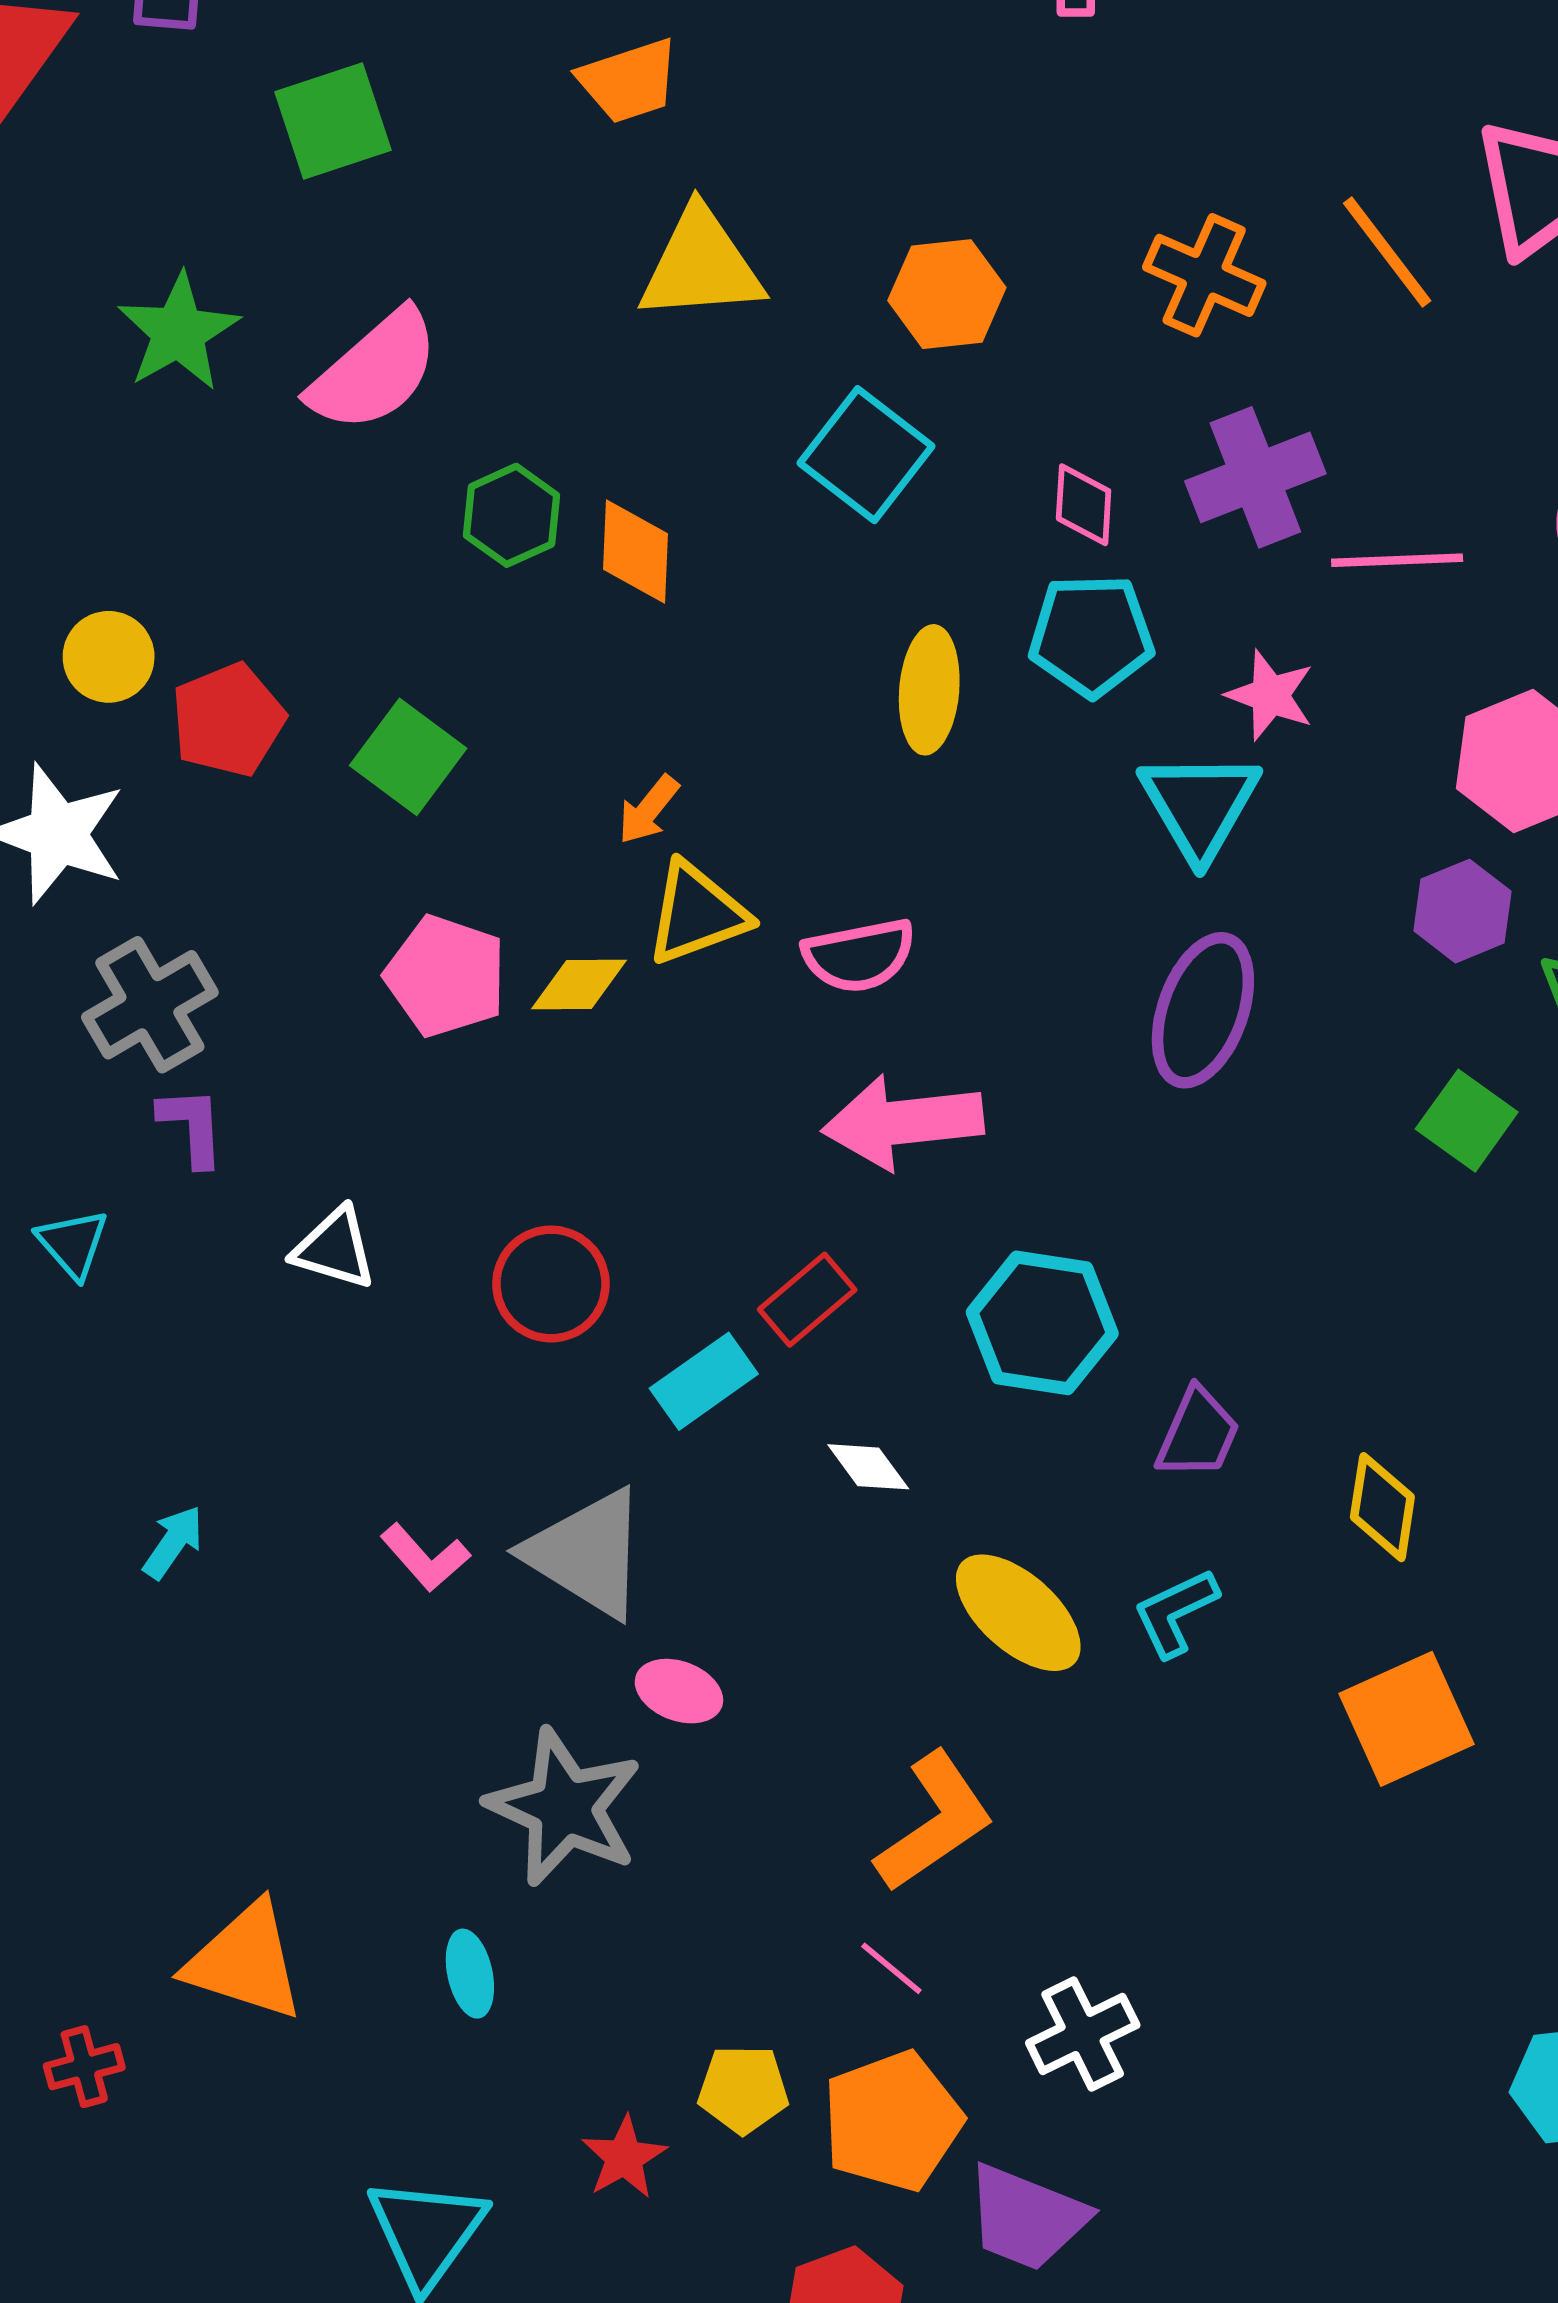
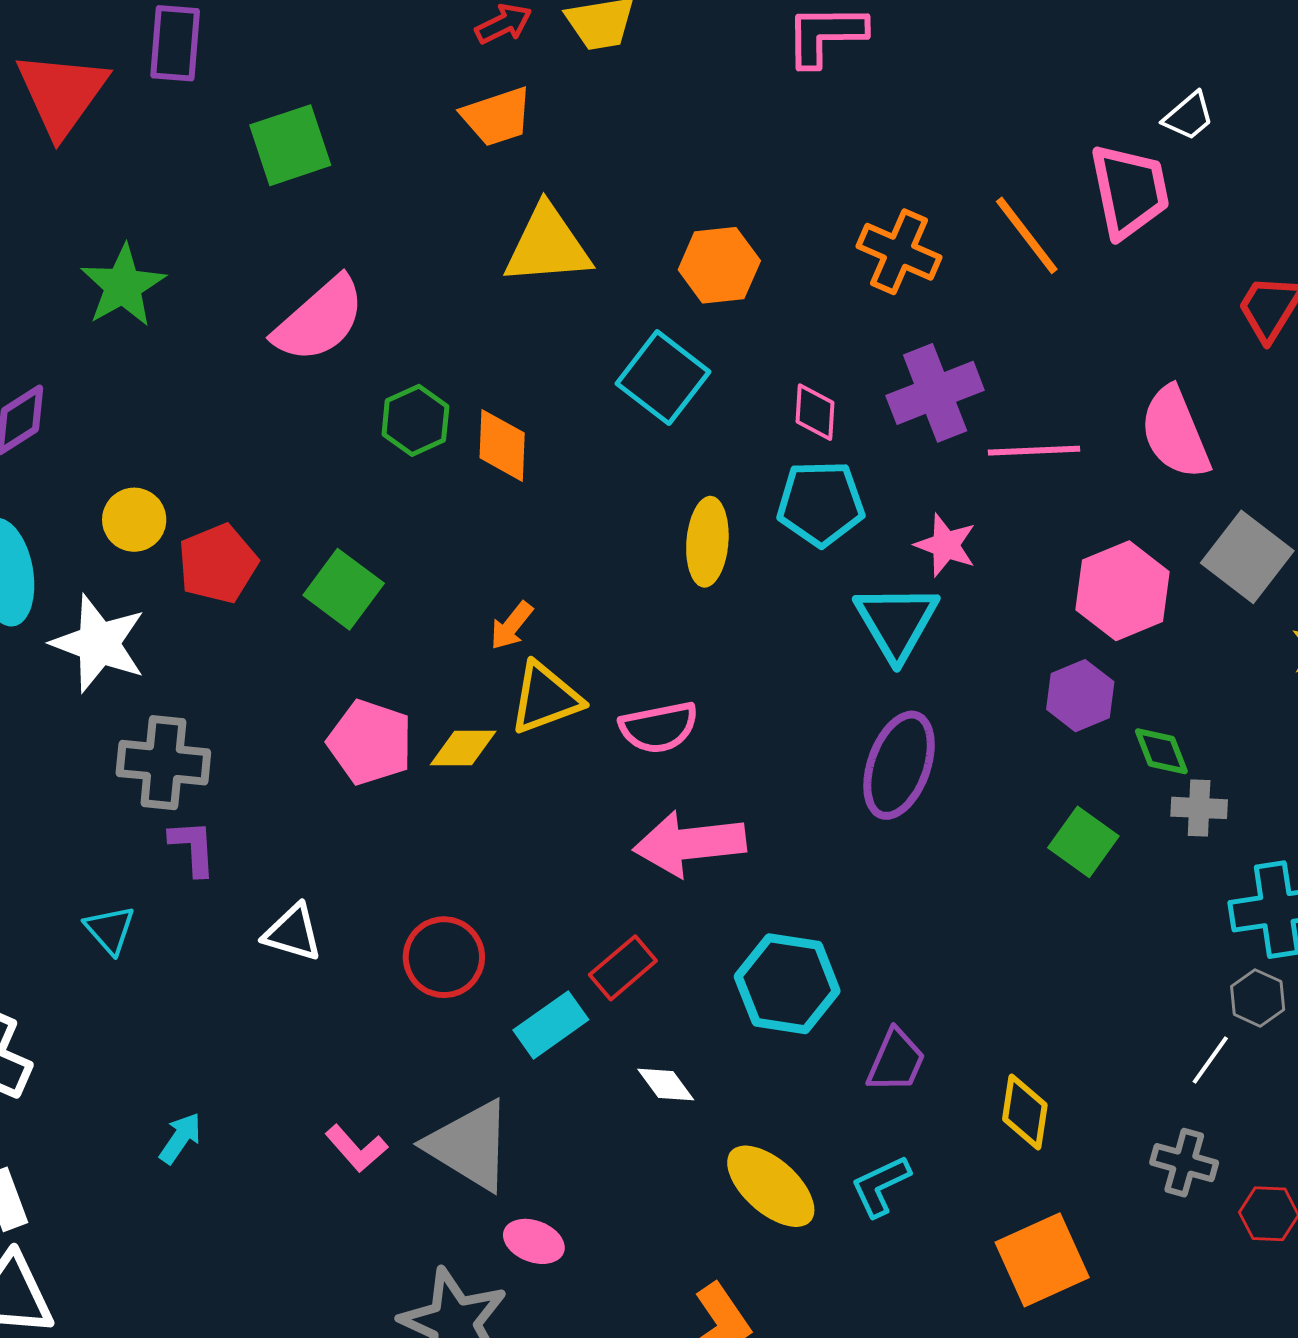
green star: (178, 332) -> (123, 286), moved
gray cross: (150, 1005) -> (163, 763), turned 36

